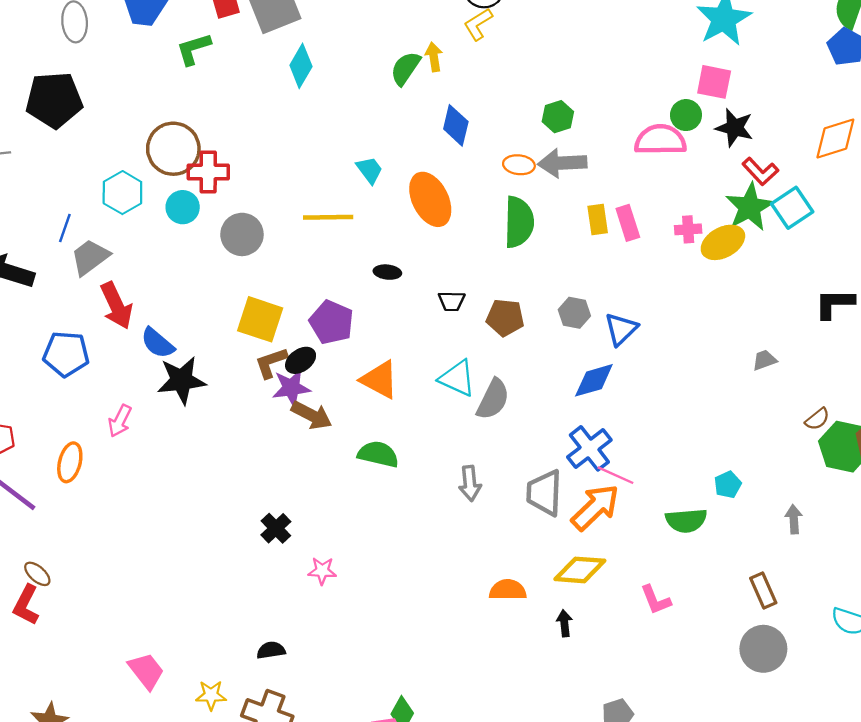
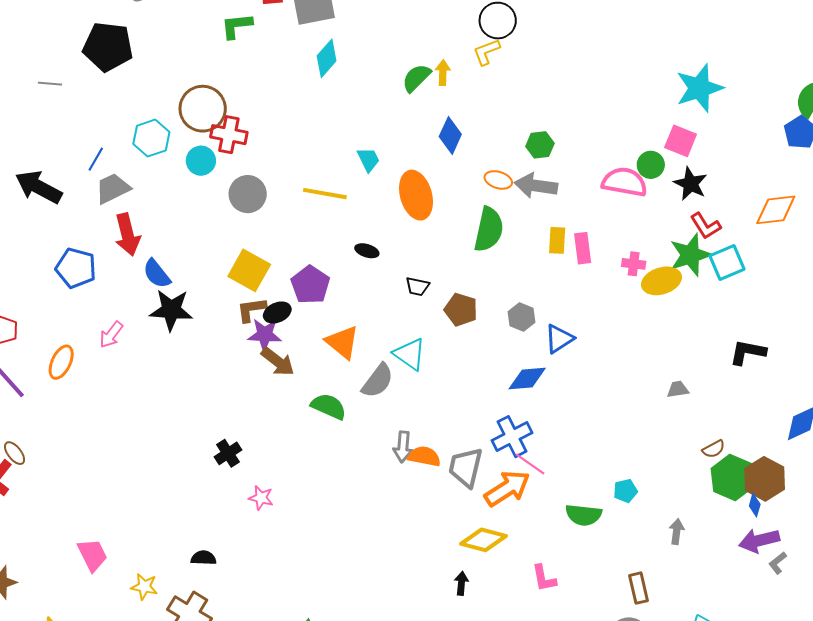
gray semicircle: (493, 399) -> (378, 381), moved
orange semicircle: (508, 590) -> (424, 456), moved

